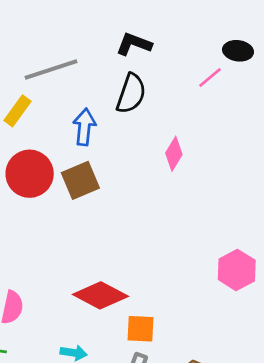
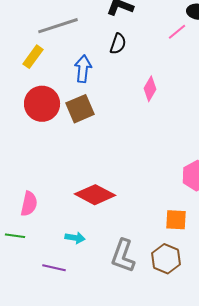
black semicircle: (131, 94) -> (118, 44), size x0.7
orange square: (140, 329) -> (176, 220), moved

